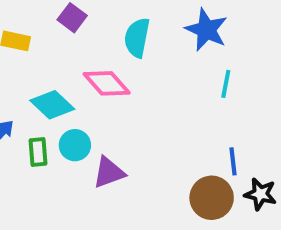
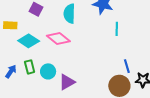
cyan diamond: (52, 105) -> (29, 41), moved
green rectangle: (38, 152) -> (30, 67), moved

